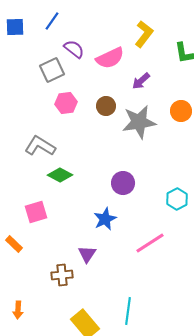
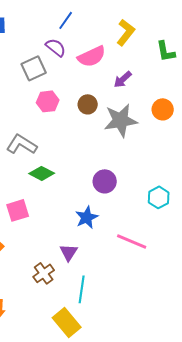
blue line: (52, 21) -> (66, 20), moved
pink line: (150, 243) -> (132, 241), turned 56
brown cross: (62, 275) -> (44, 273), turned -30
cyan line: (128, 311) -> (82, 289), moved

